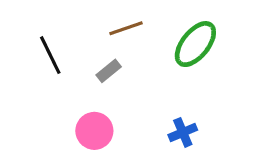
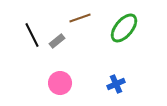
gray rectangle: (109, 71) -> (57, 41), moved

